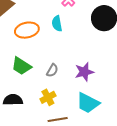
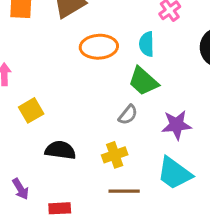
green trapezoid: (21, 66) -> (143, 81), moved

